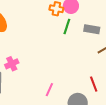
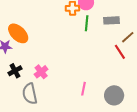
red line: (94, 84) -> (120, 52), moved

